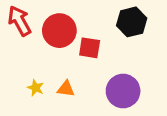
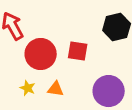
red circle: (59, 31) -> (41, 54), moved

